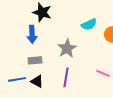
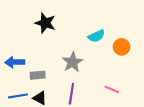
blue arrow: (32, 34) -> (15, 62), moved, turned 90

